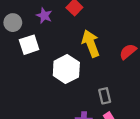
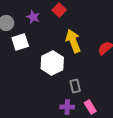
gray rectangle: (105, 96) -> (75, 86), moved

